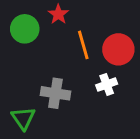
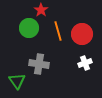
green circle: (25, 29) -> (29, 28), moved
white cross: (107, 84) -> (85, 63), moved

